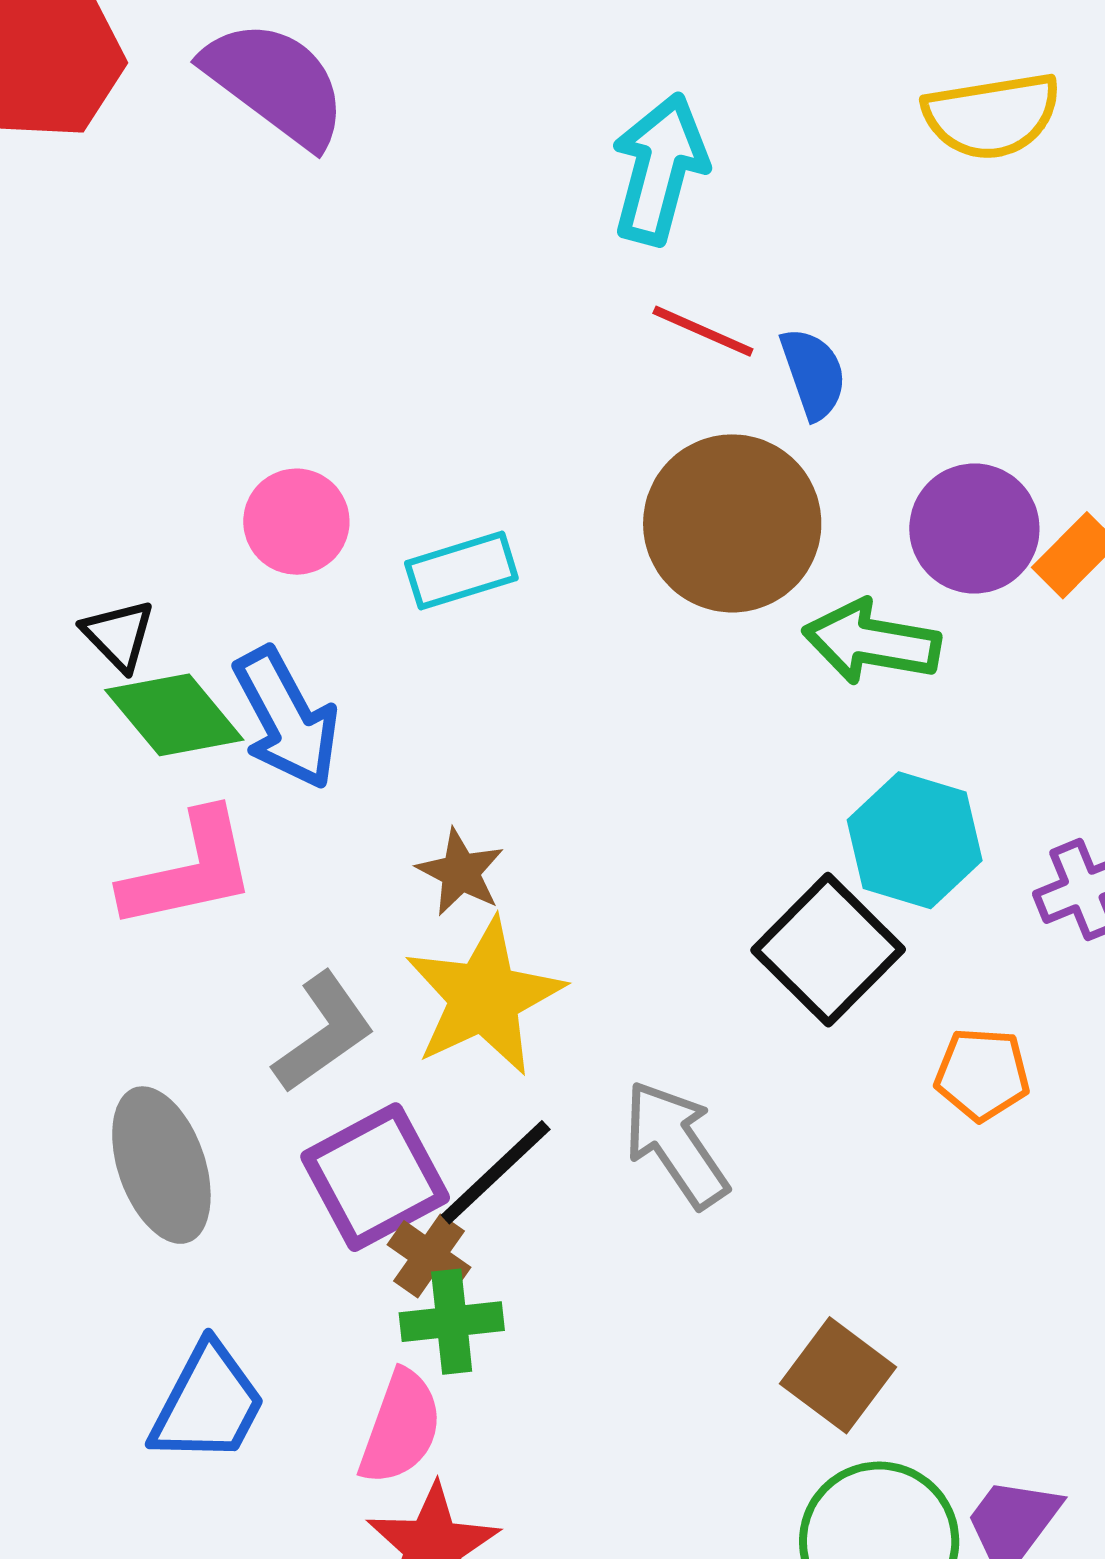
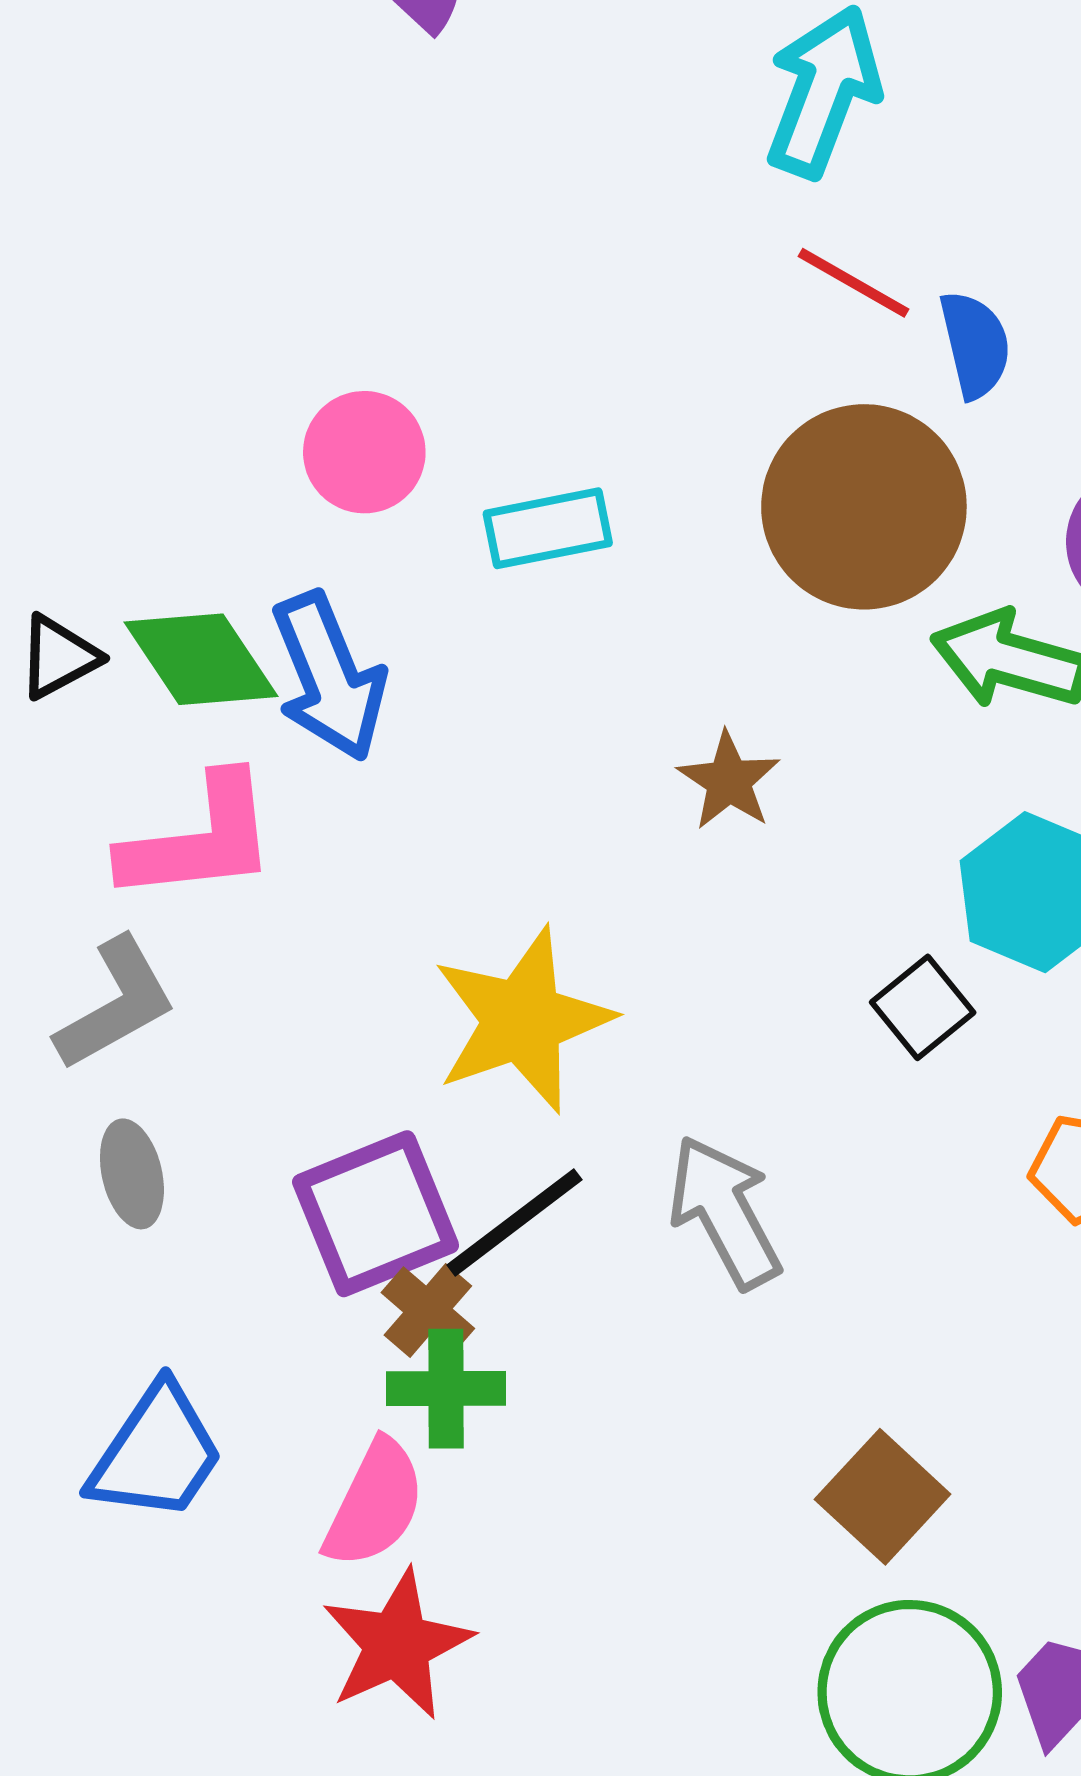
black triangle: (118, 635) -> (59, 657), moved, turned 40
brown star: (461, 872) -> (729, 781), moved
black square: (828, 950) -> (923, 1007), size x0.6
gray L-shape: (324, 1032) -> (116, 1004), moved
gray ellipse: (161, 1165) -> (132, 1174), size x0.6

